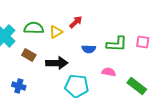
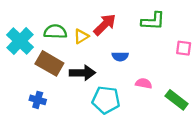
red arrow: (76, 22) -> (105, 25), size x1.5
green L-shape: (117, 44) -> (153, 21), moved
brown rectangle: (29, 55) -> (49, 63), size x1.6

